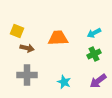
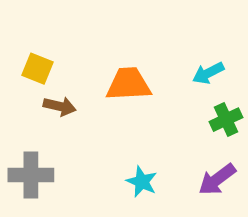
green cross: (94, 54) -> (226, 120), moved
gray cross: (27, 75) -> (31, 175), moved

